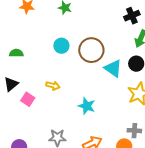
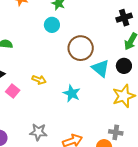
cyan circle: (61, 46) -> (52, 25), moved
cyan star: (87, 106) -> (72, 93), moved

